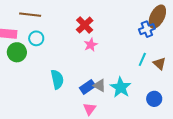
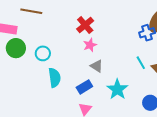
cyan circle: (36, 38) -> (43, 53), moved
cyan line: (142, 59) -> (141, 63), turned -56
gray triangle: (100, 85) -> (97, 66), moved

